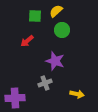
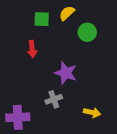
green circle: (62, 30) -> (87, 32), moved
red arrow: (27, 41) -> (32, 49), turned -56

